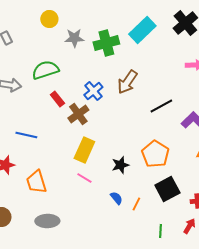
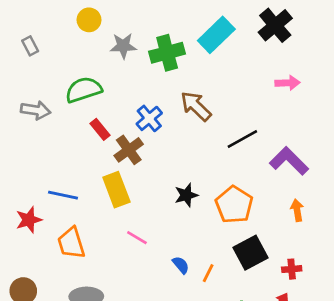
brown arrow: (127, 82) -> (196, 106), turned 100
blue line: (26, 135) -> (63, 195), moved
yellow rectangle: (84, 150) -> (116, 190), moved, turned -45
black star: (120, 165) -> (186, 195), moved

